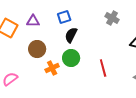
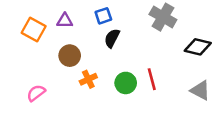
gray cross: (112, 18) -> (163, 17), size x1.5
green circle: (71, 58) -> (126, 83), moved

